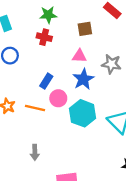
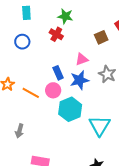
brown square: (85, 29) -> (101, 37), moved, turned -32
pink triangle: (79, 56) -> (82, 59), turned -40
blue rectangle: (46, 81) -> (58, 73), moved, turned -72

